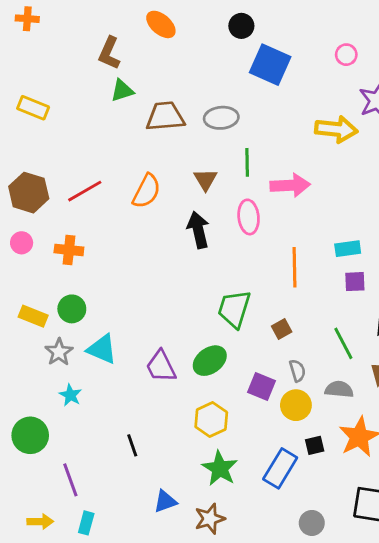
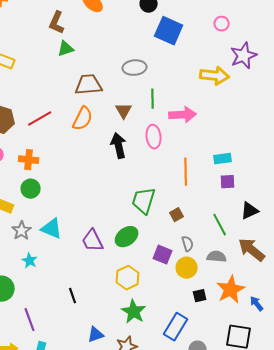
brown trapezoid: (165, 116) -> (89, 85), moved
green circle: (72, 309) -> (31, 189), moved
blue rectangle: (280, 468) -> (176, 327), moved

